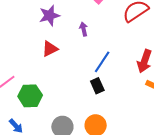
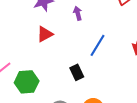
black rectangle: (97, 86) -> (77, 72), moved

